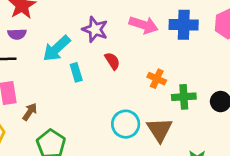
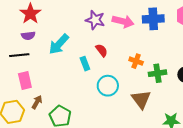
purple star: (95, 29) -> (95, 20), moved
cyan rectangle: (76, 72) -> (85, 64), moved
brown arrow: (30, 112) -> (37, 102), moved
cyan circle: (126, 124) -> (108, 86), moved

